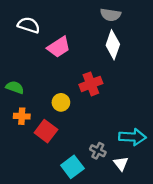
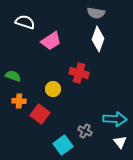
red cross: (91, 84) -> (79, 73), turned 36
white triangle: (121, 163) -> (120, 142), moved

